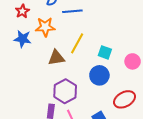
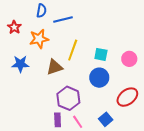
blue star: (23, 39) -> (20, 64), moved

